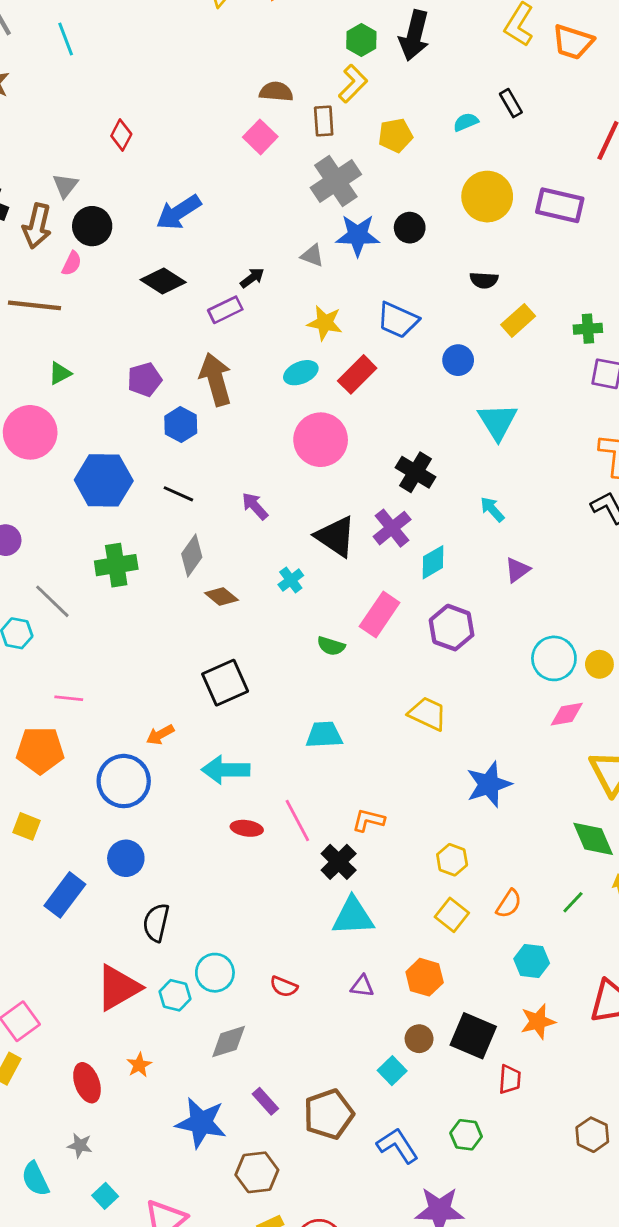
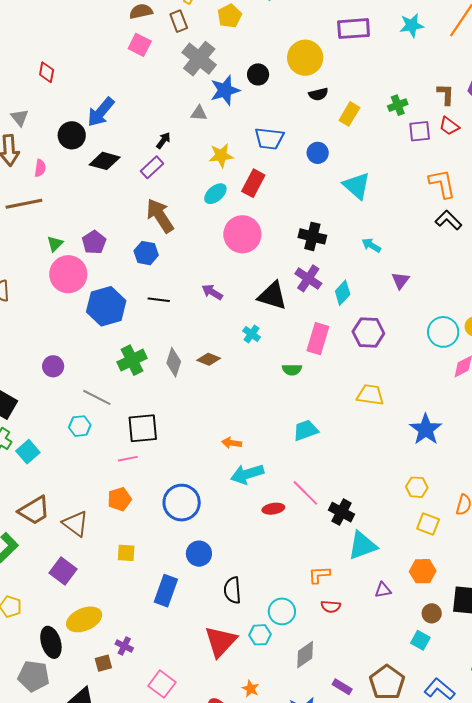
yellow circle: (487, 197) -> (305, 58), moved
black circle: (92, 226) -> (72, 135), moved
purple pentagon: (144, 380) -> (94, 242), moved
pink circle: (30, 432) -> (68, 274), moved
gray diamond: (192, 555) -> (174, 362), moved
black square: (225, 683) -> (143, 428), moved, turned 36
orange arrow: (160, 735) -> (232, 443), moved, turned 54
orange pentagon: (40, 750) -> (119, 499), size x0.7
orange L-shape: (368, 820) -> (319, 575), moved

